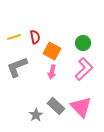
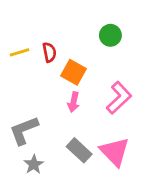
green circle: (83, 43) -> (110, 35), moved
gray L-shape: (17, 67) -> (24, 130), moved
gray star: (36, 115) -> (34, 164), moved

